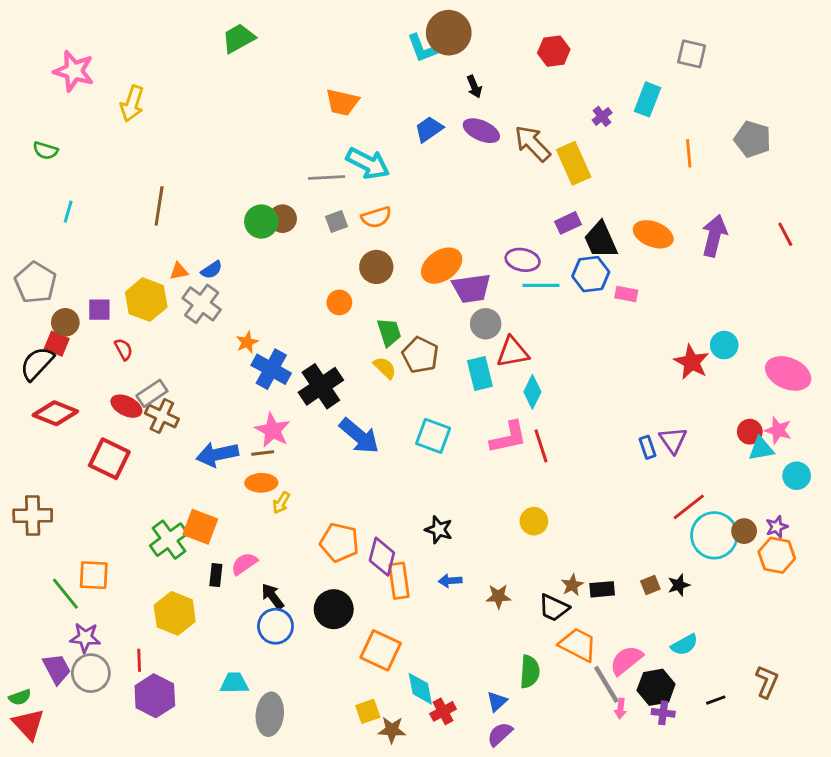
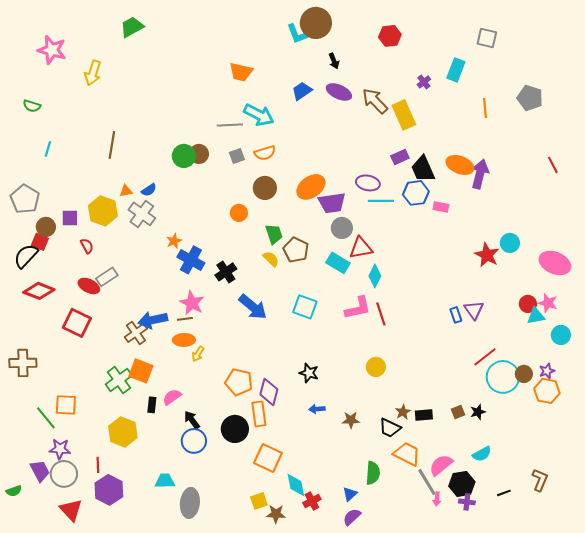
green trapezoid: (239, 38) -> (132, 27), moved
purple arrow: (714, 236) -> (480, 174), moved
cyan rectangle: (480, 373) -> (338, 263), turned -45
black cross: (321, 386) -> (226, 272), size x0.7
brown cross: (162, 416) -> (136, 333), moved, turned 30
orange rectangle: (399, 581) -> (259, 414), moved
red triangle: (28, 724) -> (71, 510), moved

